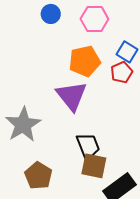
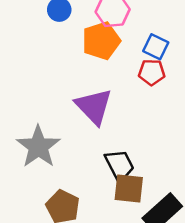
orange pentagon: (85, 61) -> (101, 41), moved
red pentagon: (122, 72) -> (152, 72), turned 30

